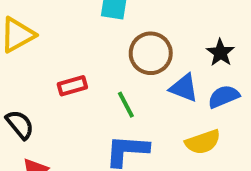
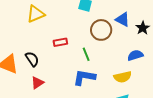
black star: (220, 53) -> (143, 28), moved
blue triangle: (184, 88) -> (123, 19), moved

